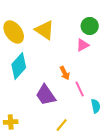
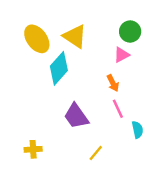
cyan diamond: (19, 66) -> (59, 68), moved
orange arrow: (65, 73) -> (113, 83), moved

